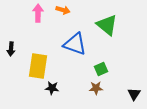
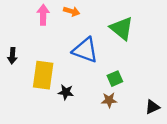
black star: (52, 88) -> (66, 92), moved
black triangle: (134, 94) -> (152, 107), turned 32

